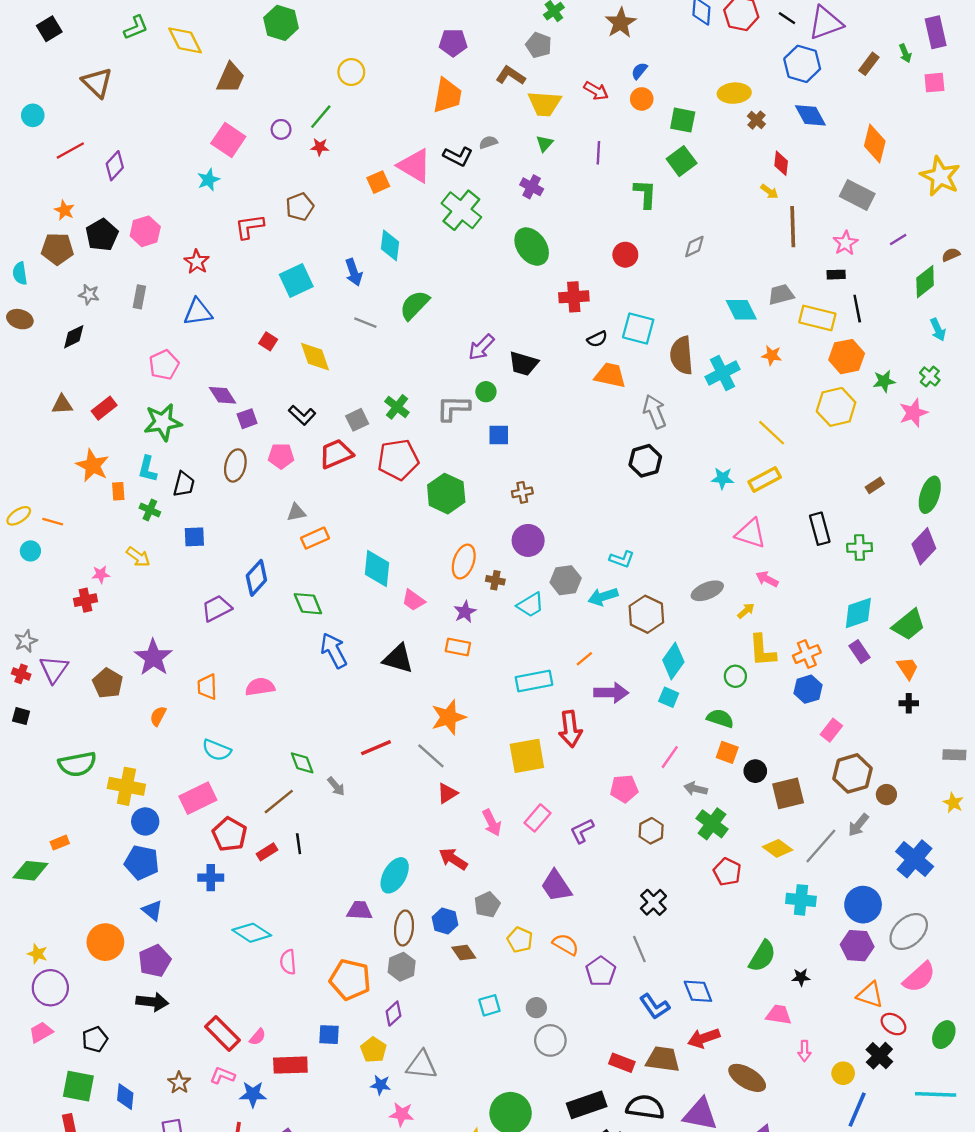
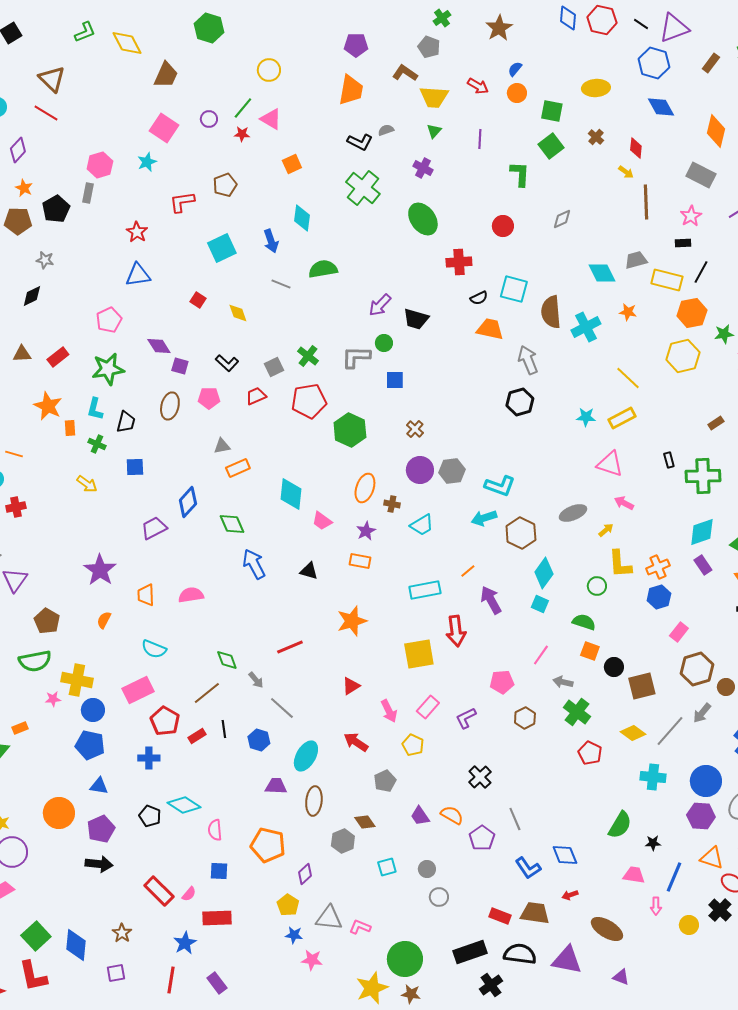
brown cross: (756, 120) -> (596, 137), moved
red line: (70, 150) -> (46, 113), moved, turned 60
purple diamond: (115, 166) -> (18, 150), moved
pink triangle: (415, 166) -> (271, 119), moved, size x0.7
pink hexagon: (145, 231) -> (100, 165), moved
gray rectangle: (139, 297) -> (88, 193), moved
green semicircle: (415, 305) -> (323, 269), turned 36
black line: (857, 309) -> (701, 272), turned 40
yellow diamond: (315, 357) -> (238, 313), size x0.7
purple square: (247, 419) -> (180, 366), turned 36
red trapezoid: (336, 454) -> (256, 396), size x0.7
brown cross: (522, 492) -> (415, 429), turned -36
black rectangle: (820, 529) -> (669, 460), size x0.6
green cross: (860, 547) -> (703, 476), size x1.6
cyan L-shape: (622, 559) -> (500, 486), size x1.4
pink star: (101, 574) -> (53, 699), moved
gray hexagon: (566, 580) -> (452, 471), moved
red cross: (85, 600) -> (16, 507), moved
black triangle: (398, 659) -> (309, 571), size x0.7
brown pentagon: (108, 683) -> (47, 621), moved
purple arrow: (611, 693) -> (491, 600), turned -120
gray line: (431, 756) -> (282, 708), moved
purple trapezoid: (556, 886) -> (420, 816), moved, size x0.7
black cross: (653, 902) -> (480, 777), moved
blue triangle: (152, 910) -> (99, 786), turned -30
blue hexagon: (445, 921) -> (259, 740), moved
yellow pentagon: (520, 940) -> (413, 745), moved
gray hexagon: (402, 967) -> (343, 841), moved
blue square: (329, 1035) -> (219, 871), moved
red arrow: (704, 1038) -> (570, 895), size x0.6
black pentagon: (95, 1039) -> (150, 816), moved, turned -30
gray circle: (550, 1040) -> (439, 897), size x0.7
pink L-shape: (222, 1076) -> (360, 927), moved
green square: (78, 1086) -> (36, 936), turned 36
blue star: (253, 1094) -> (185, 943), turned -30
blue diamond: (125, 1097) -> (76, 945), size x1.4
blue line: (857, 1110) -> (674, 877), moved

